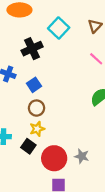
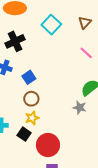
black cross: (32, 49) -> (15, 41), moved
gray star: (82, 156) -> (80, 108), moved

